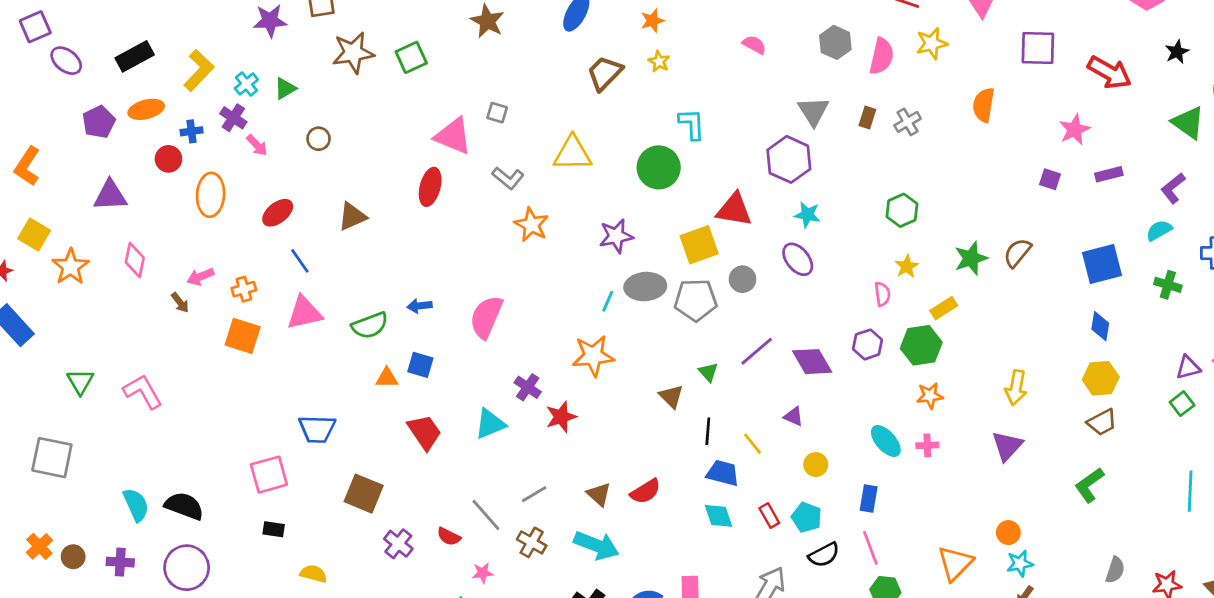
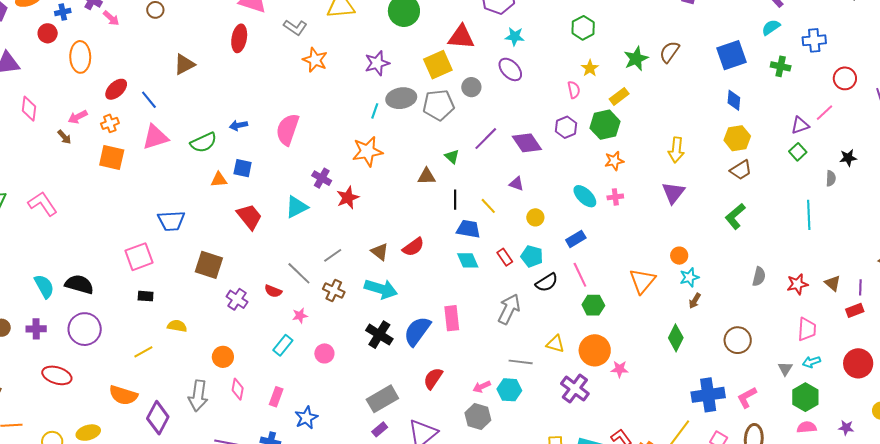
red ellipse: (278, 213) -> (116, 89), moved
brown triangle: (671, 396) -> (427, 176), turned -42
blue rectangle: (869, 498) -> (576, 239), turned 54

